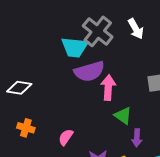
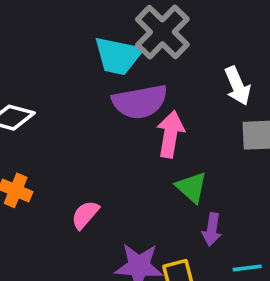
white arrow: (136, 29) -> (238, 86), moved

